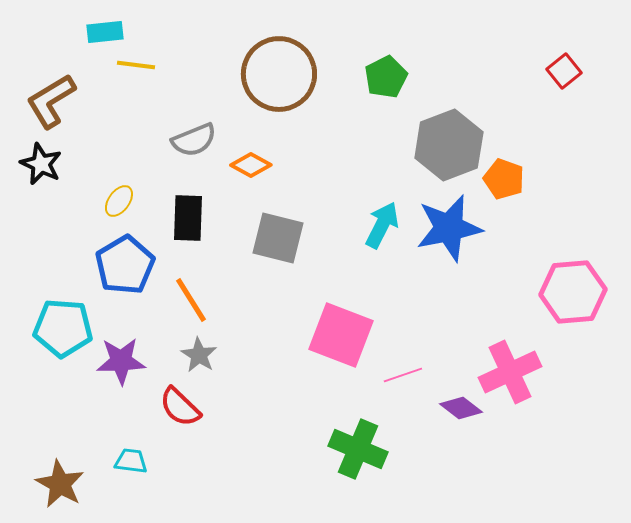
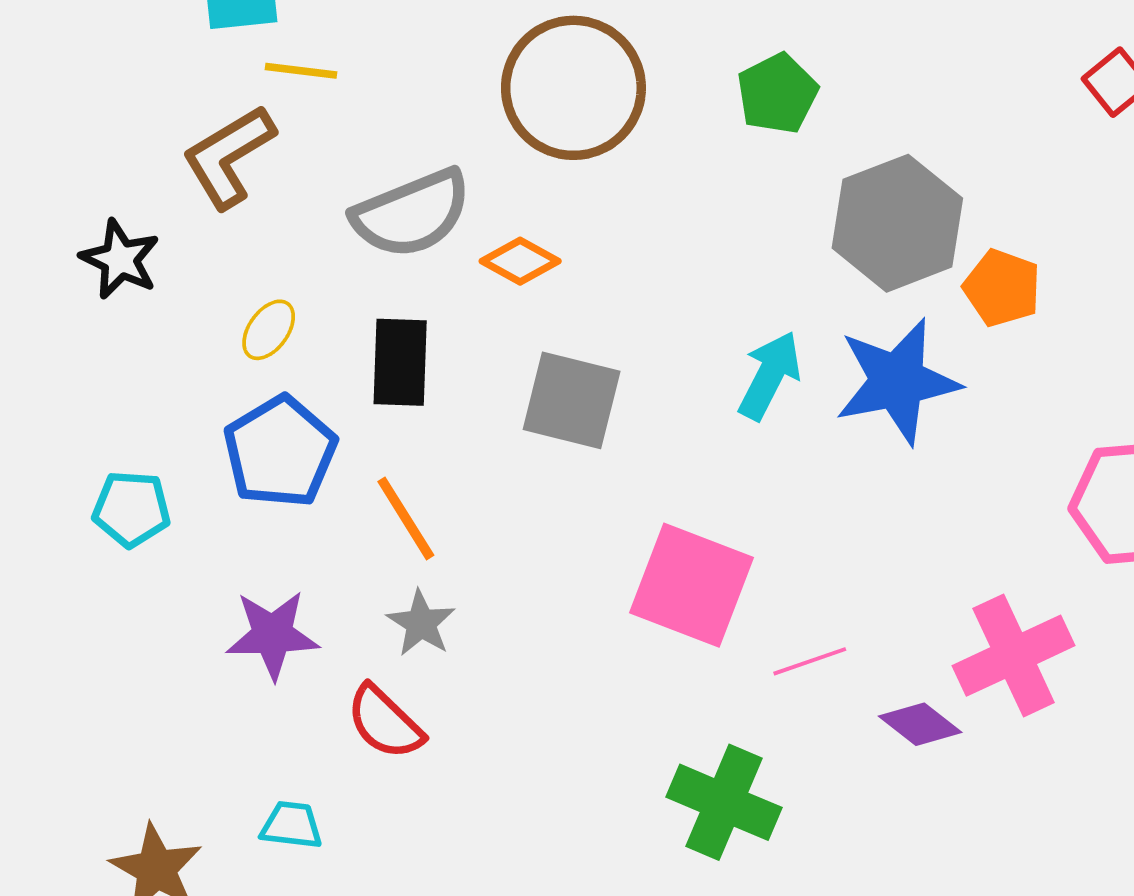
brown L-shape: (51, 101) -> (229, 156), moved
gray semicircle: (194, 140) -> (412, 214), size x1.4
cyan pentagon: (63, 328) -> (131, 509), moved, size x0.7

